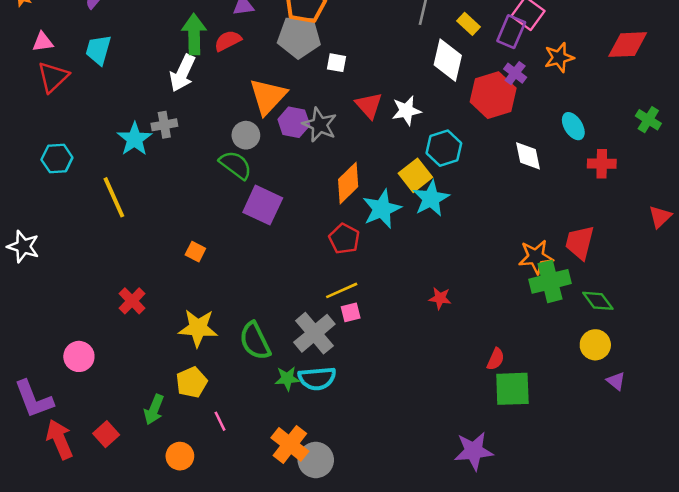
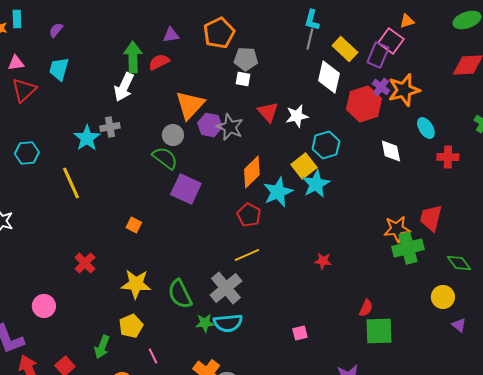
yellow rectangle: (468, 24) -> (345, 49), size x1.4
gray pentagon: (299, 37) -> (246, 59), moved, size x0.7
orange star: (559, 58) -> (404, 90), moved, size x1.4
green diamond: (598, 301) -> (459, 263), moved
pink square: (351, 312) -> (300, 333), moved

